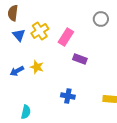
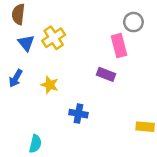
pink rectangle: (66, 37) -> (119, 46), moved, turned -48
blue arrow: (17, 71) -> (16, 78), moved, turned -32
blue cross: (68, 96) -> (78, 114), moved

